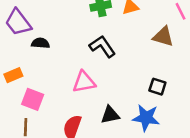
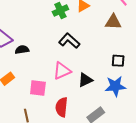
pink square: (33, 99) -> (38, 88), moved
black triangle: (110, 115) -> (85, 80), moved

